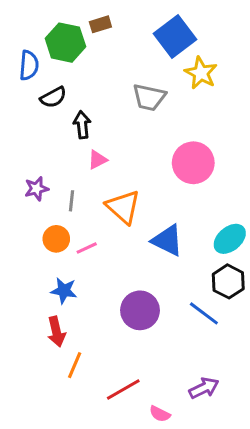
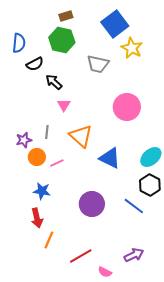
green hexagon: (65, 43) -> (62, 40), moved
black arrow: (82, 125) -> (54, 82), turned -42
pink triangle: (97, 160) -> (64, 105), turned -32
purple star: (37, 189) -> (24, 140), moved

